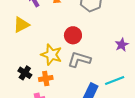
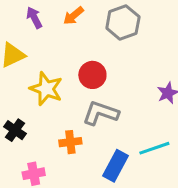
yellow star: (51, 55) -> (46, 89), moved
orange cross: (46, 78) -> (70, 142), moved

